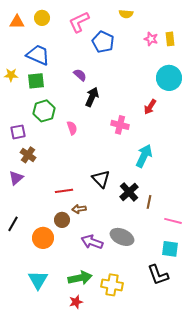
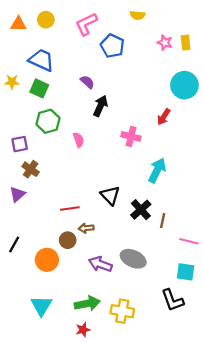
green square: (36, 81) -> (39, 88), turned 30

